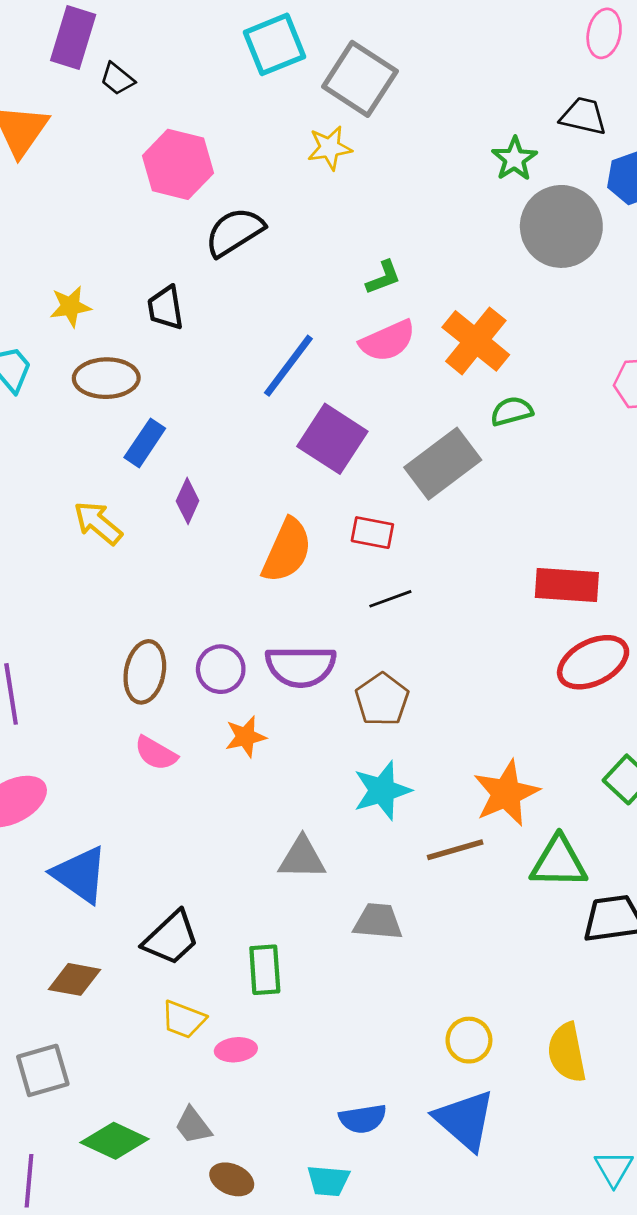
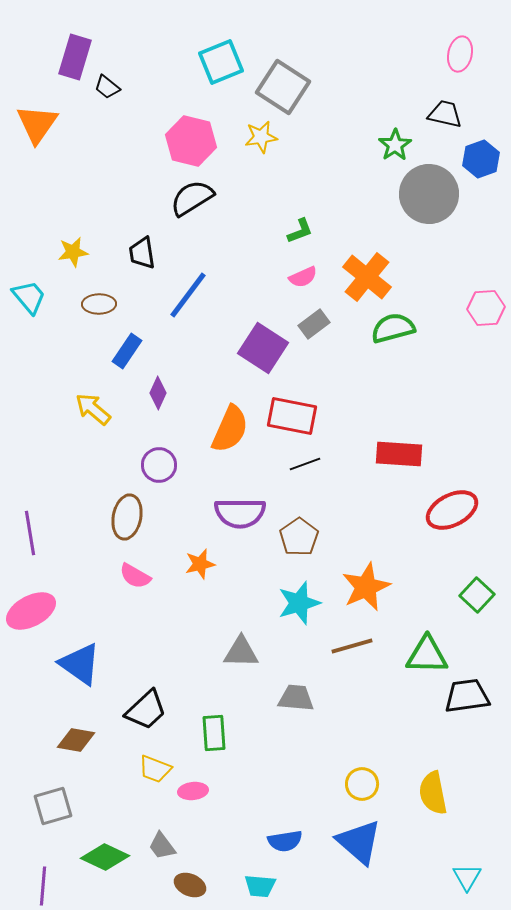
pink hexagon: (178, 164) -> (191, 141), moved
pink semicircle: (388, 341) -> (303, 277), size x0.7
blue line: (288, 366) -> (188, 295), moved
brown ellipse: (106, 378) -> (99, 304), size x0.7
green semicircle: (512, 411) -> (393, 328), size x1.4
gray rectangle: (443, 464) -> (314, 324), moved, size x0.6
red rectangle: (372, 533) -> (292, 416), size x1.6
red rectangle: (567, 585) -> (399, 454), moved
purple circle: (221, 669) -> (159, 465), moved
orange star: (506, 793) -> (366, 587), moved

